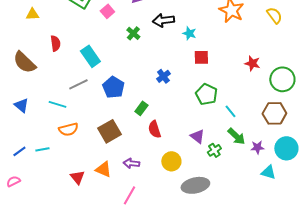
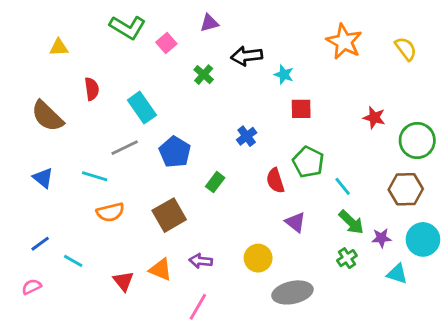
red semicircle: (154, 129) -> (275, 181), moved
cyan line: (42, 149) -> (73, 261), moved, turned 40
green cross: (214, 150) -> (347, 258), moved

